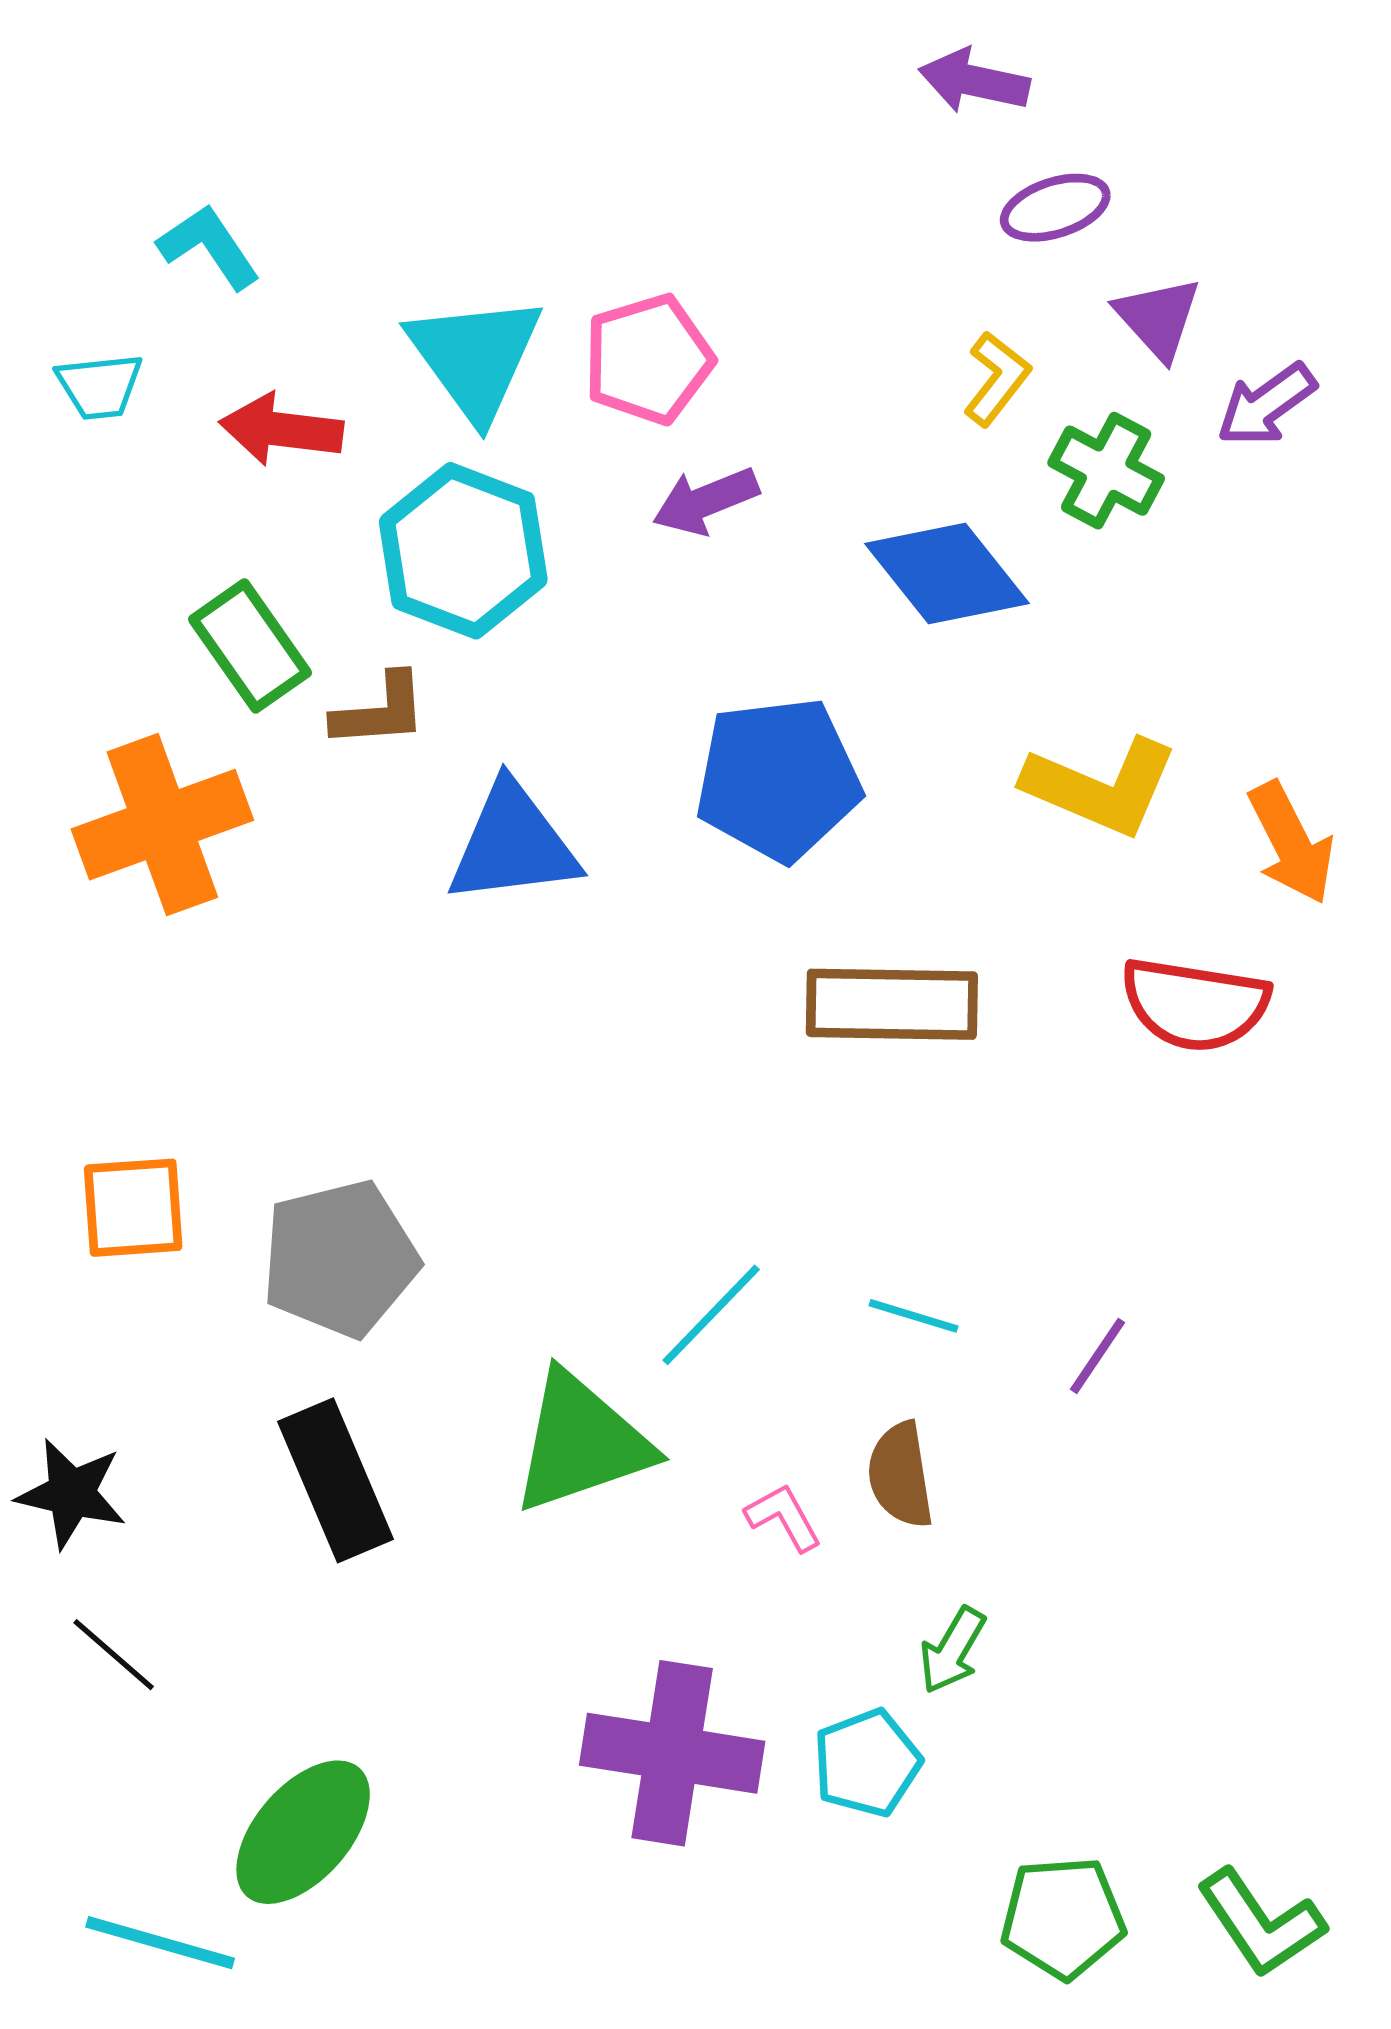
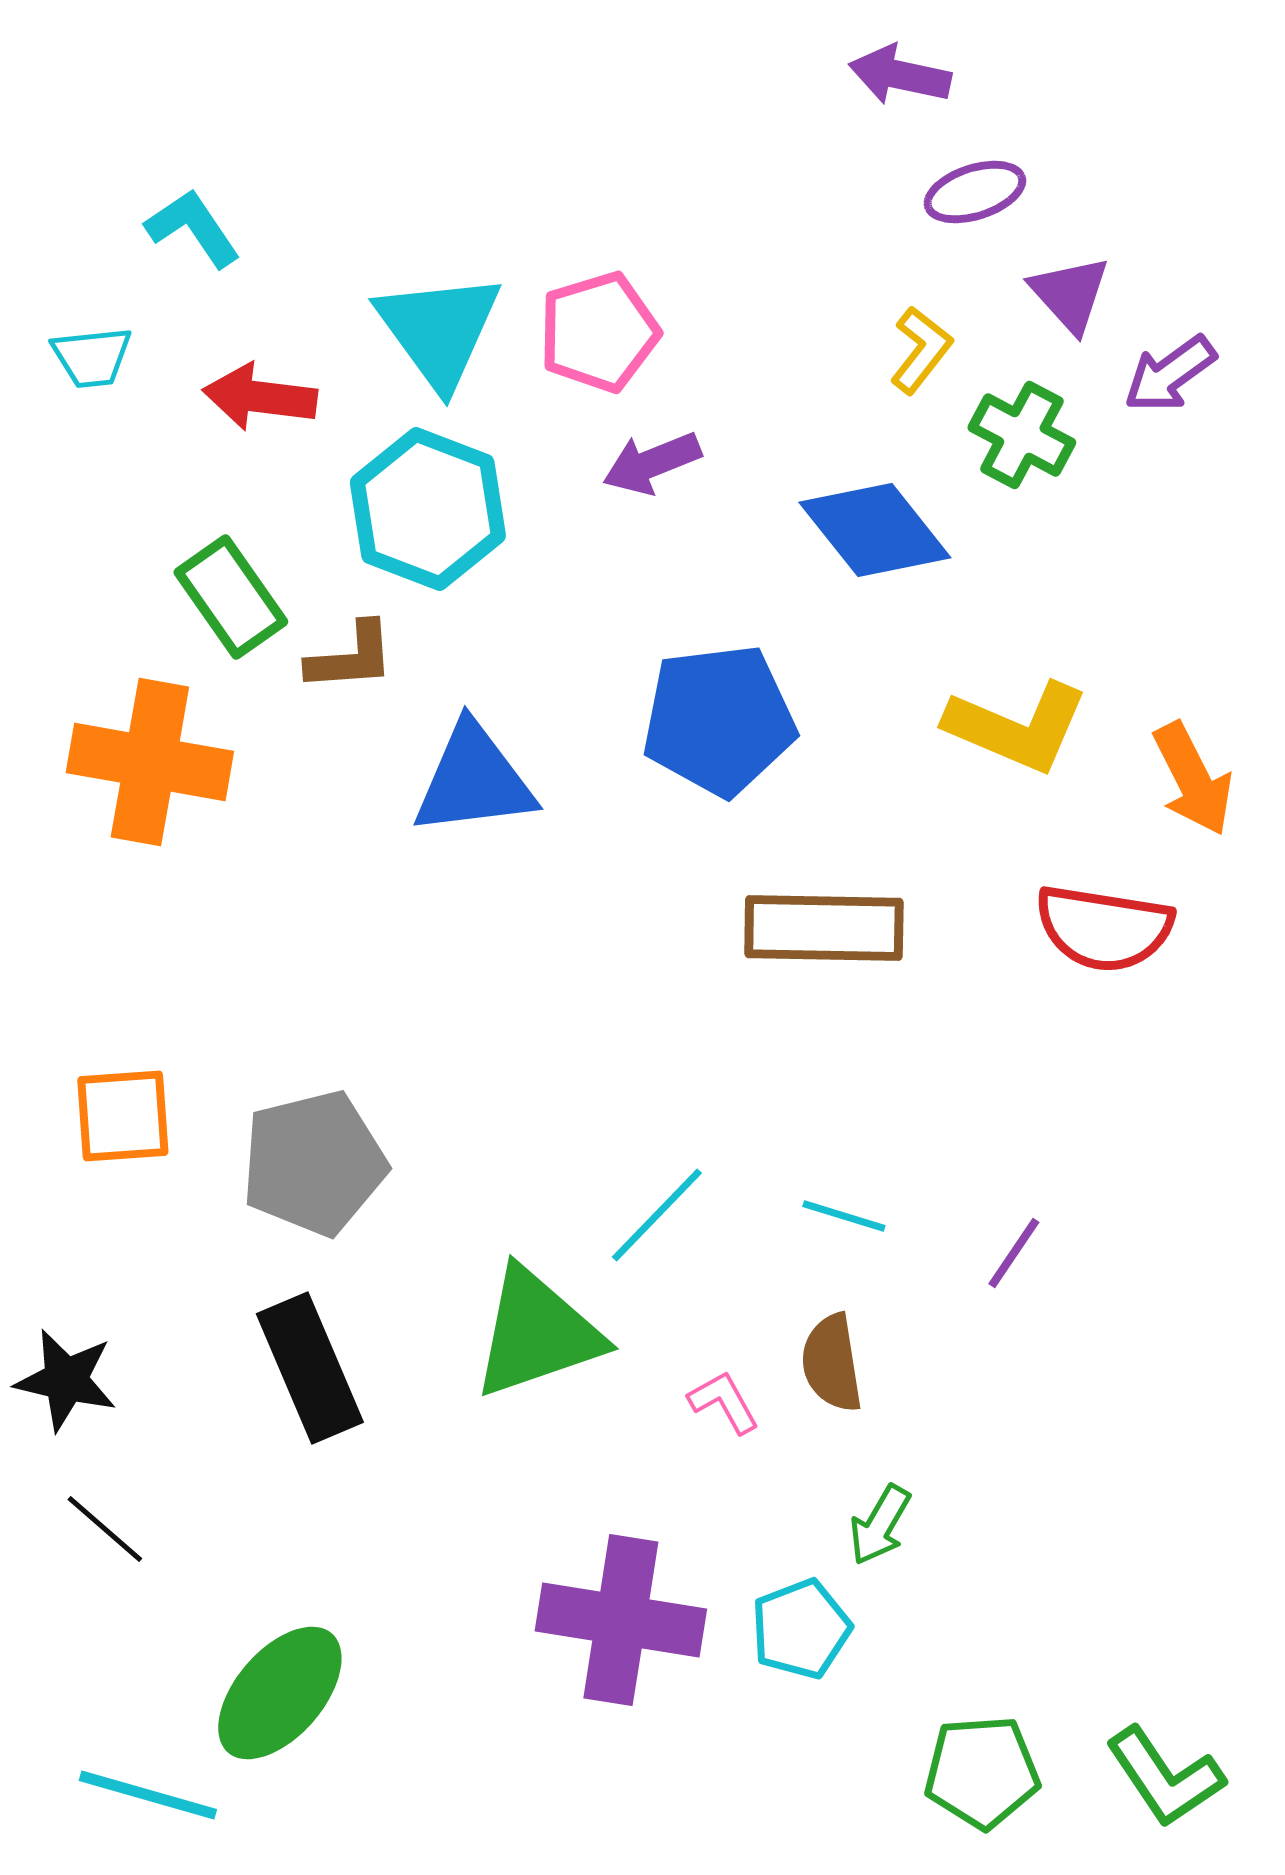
orange cross: (162, 825) -> (150, 762), turned 30

